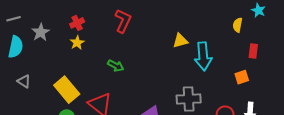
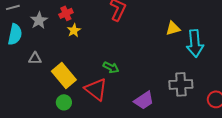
red cross: (77, 23) -> (66, 13), moved
green arrow: (116, 66) -> (111, 67), moved
gray triangle: (24, 81) -> (35, 58), moved, turned -32

